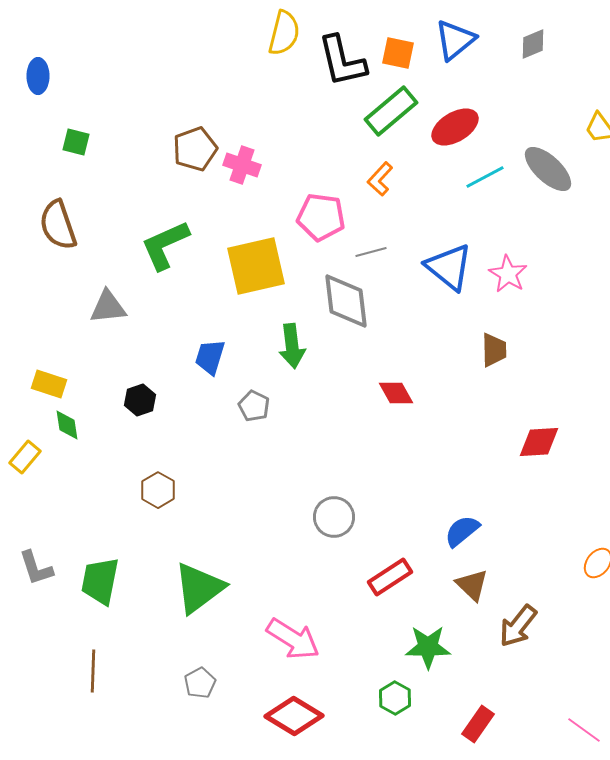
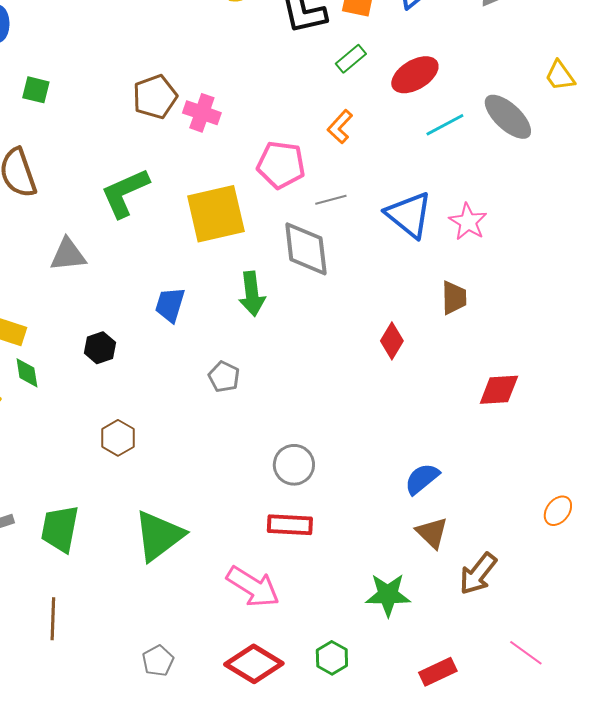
green rectangle: (391, 111) -> (351, 59), size x0.6
red diamond: (396, 393) -> (392, 341), moved, turned 60
gray pentagon: (254, 406) -> (224, 377), moved
red rectangle: (390, 577) -> (290, 525), moved, turned 36
gray pentagon: (200, 683) -> (158, 661), moved
green hexagon: (395, 698) -> (332, 658), moved
red rectangle: (478, 724) -> (438, 672), turned 30
pink line: (584, 730) -> (526, 653), moved

